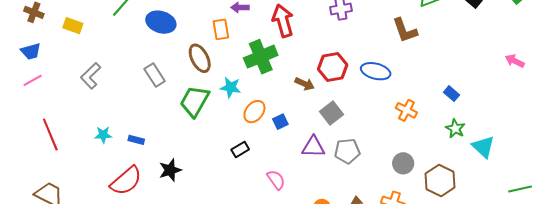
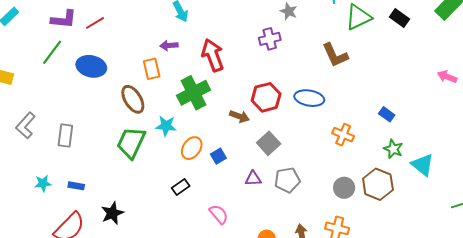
gray rectangle: (155, 75) -> (65, 135), moved, turned 45
purple triangle: (313, 147) -> (253, 179), size x0.7
brown hexagon: (440, 181) -> (378, 184), moved

